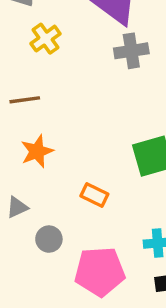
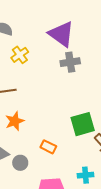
gray circle: (49, 239) -> (20, 163), moved

